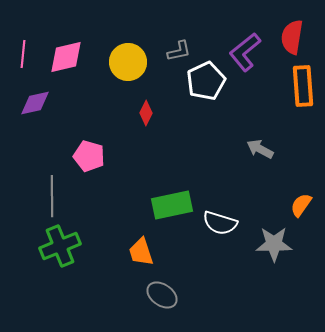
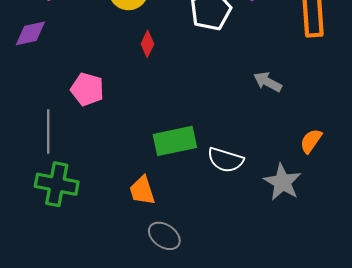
gray star: (274, 244) -> (282, 182), turned 30
green cross: (60, 246) -> (57, 184), turned 33

